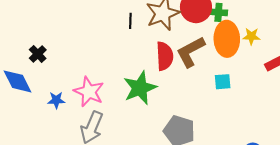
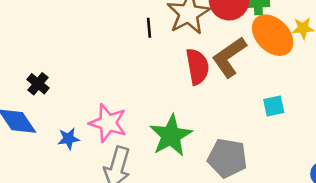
orange ellipse: (227, 39) -> (273, 35), turned -36
cyan square: (223, 82) -> (274, 106), moved
green star: (140, 88) -> (171, 136), moved

